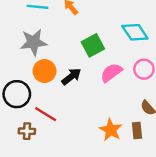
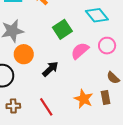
black arrow: (71, 76) -> (50, 69), moved
red line: (46, 114) -> (46, 107), moved, turned 30

